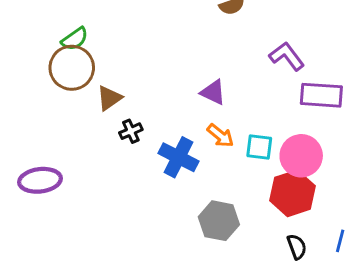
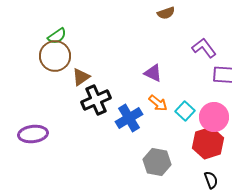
black cross: (131, 131) -> (96, 100), size x1.8
cyan square: (259, 147) -> (185, 111), turned 36
blue cross: (179, 157) -> (129, 118), turned 32

